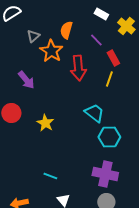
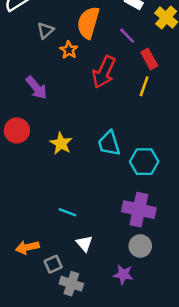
orange semicircle: (66, 30) -> (88, 23), size x1.4
orange star: (51, 51) -> (69, 50), size x0.6
red arrow: (78, 68) -> (104, 72), turned 30
cyan trapezoid: (94, 113) -> (109, 143), moved, turned -145

